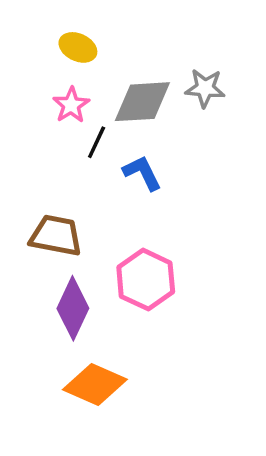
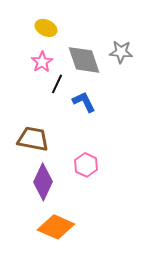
gray diamond: (142, 102) -> (84, 60), turned 75
pink hexagon: (146, 280) -> (86, 165), size x0.7

